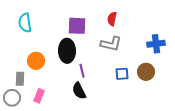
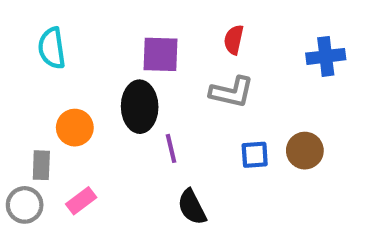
blue cross: (156, 44) -> (326, 56), moved
black semicircle: (79, 91) -> (192, 207), moved
pink rectangle: (39, 96) -> (81, 201), turned 32

